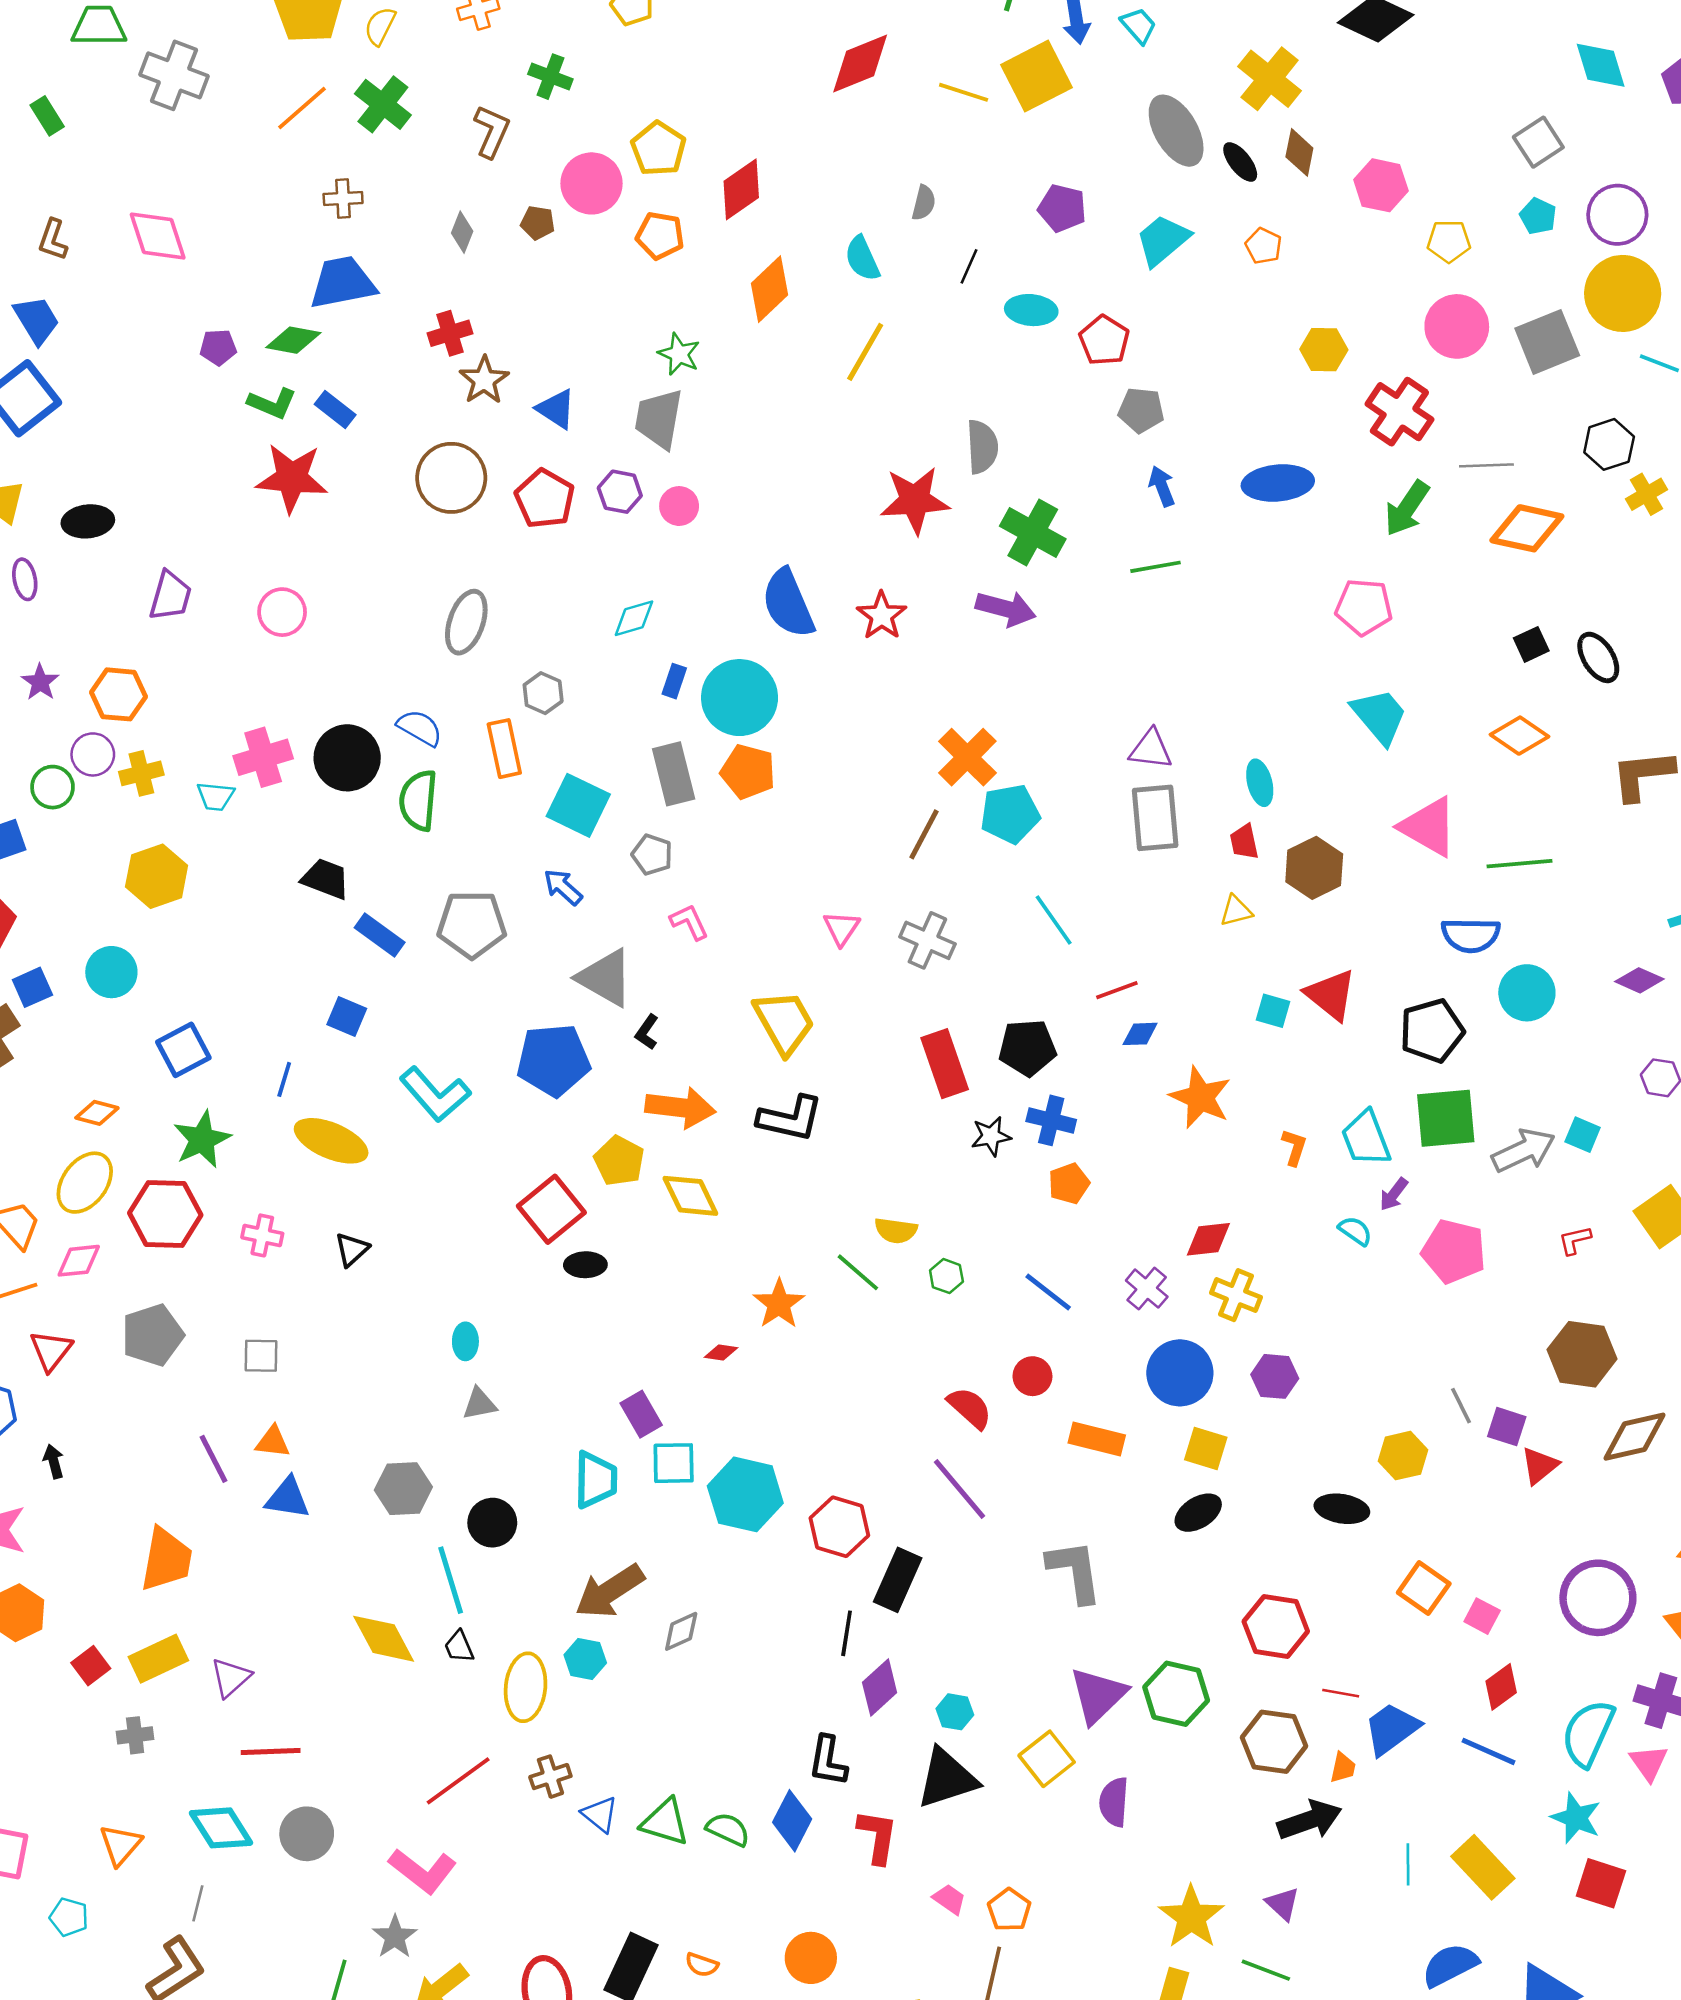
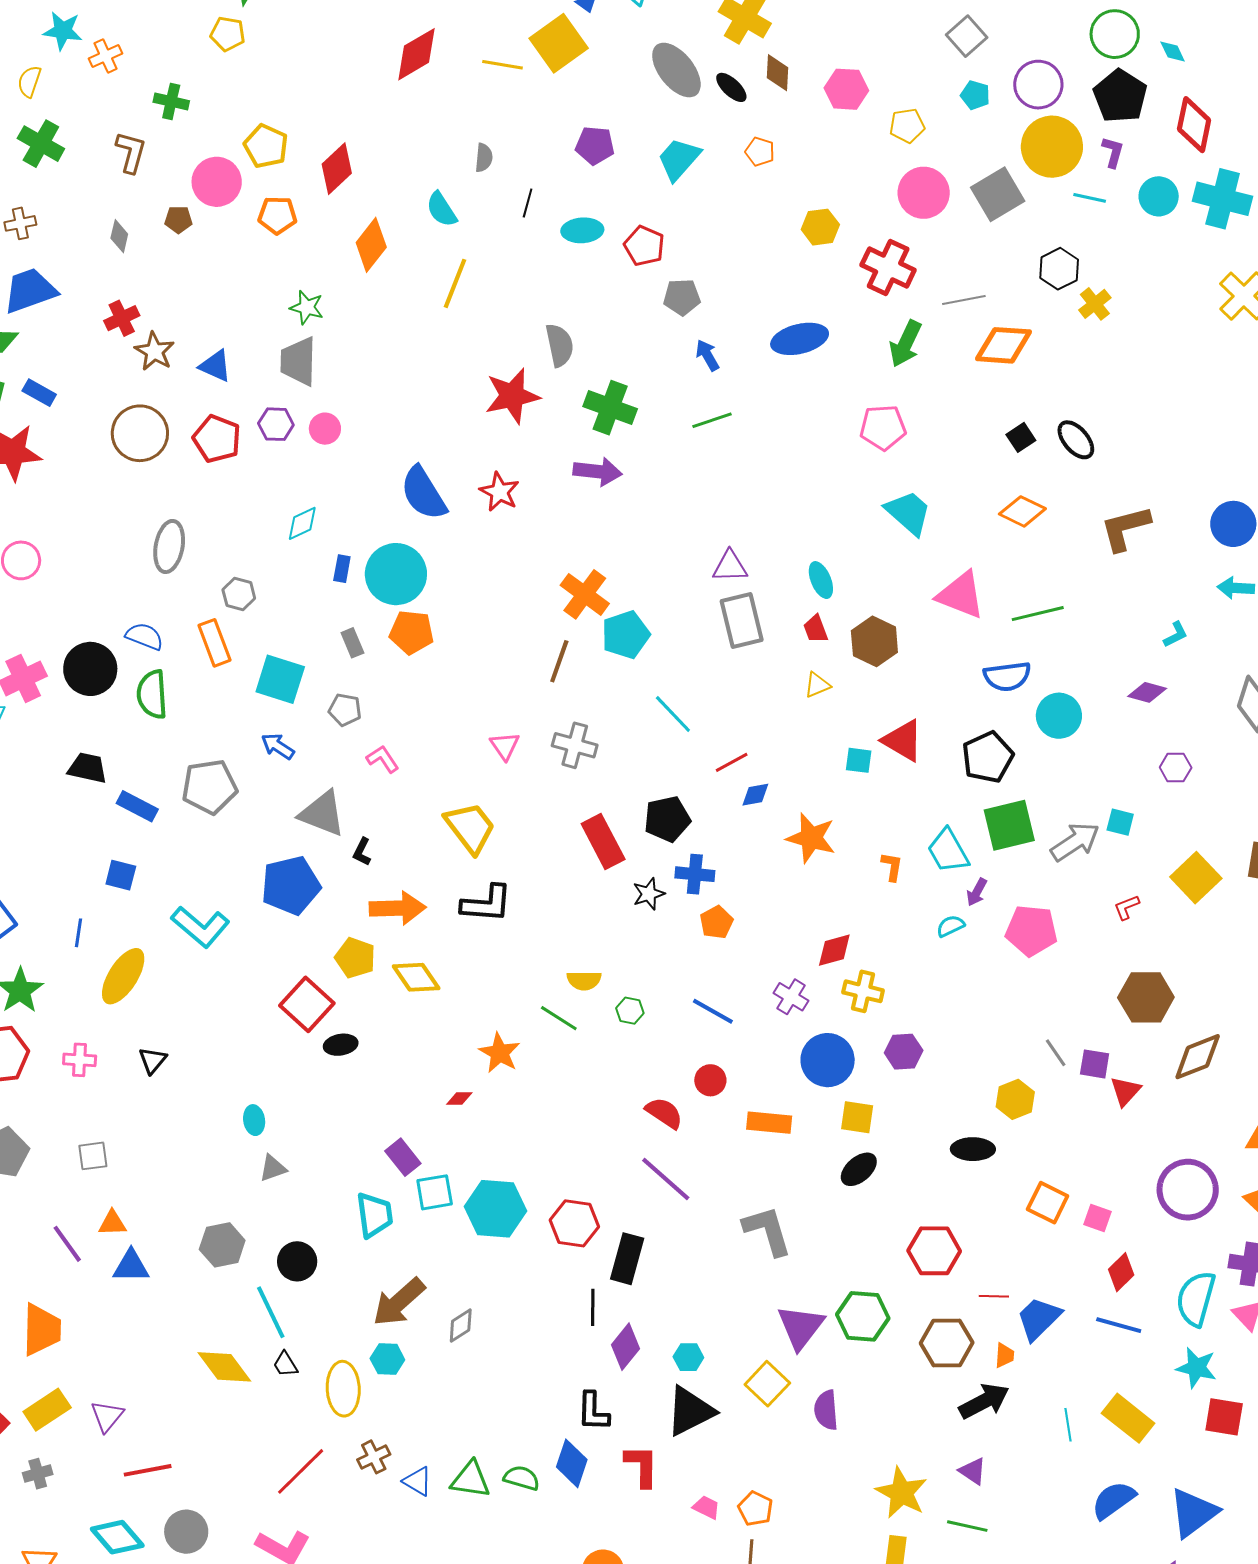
gray rectangle: (674, 774) -> (352, 643), size x0.6
yellow ellipse: (331, 1141) -> (123, 976), turned -72
cyan semicircle: (1355, 1231) -> (950, 926), turned -52

